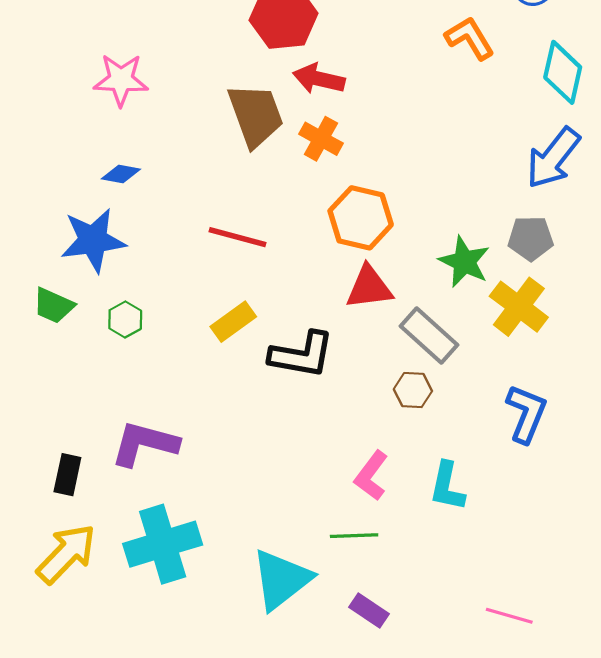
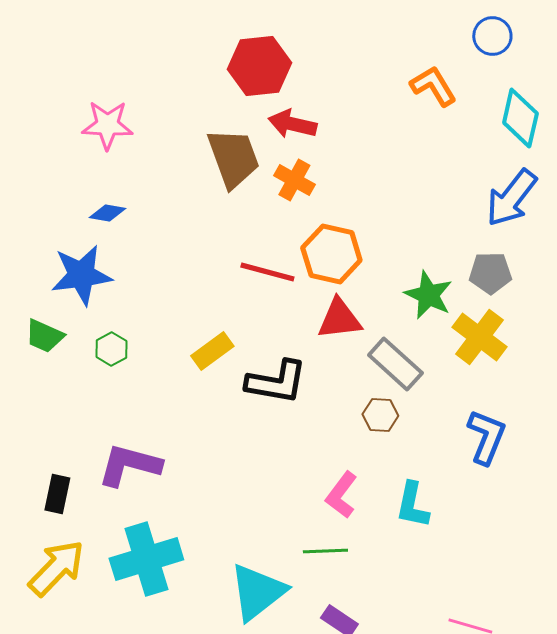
red line: (237, 237) -> (267, 272), moved

